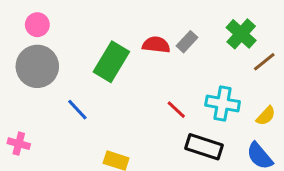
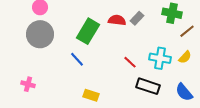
green cross: (241, 34) -> (172, 13), turned -30
blue line: (77, 110) -> (77, 59), moved
yellow semicircle: (266, 116) -> (185, 57), moved

